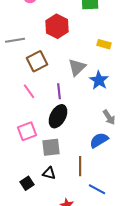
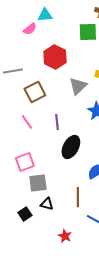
gray triangle: (77, 67) -> (78, 86), moved
black ellipse: (58, 116) -> (71, 147), moved
gray square: (51, 147) -> (38, 183), moved

